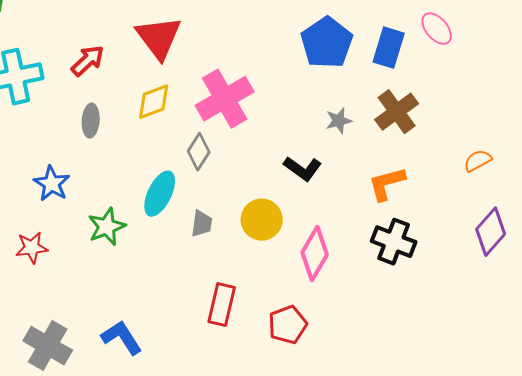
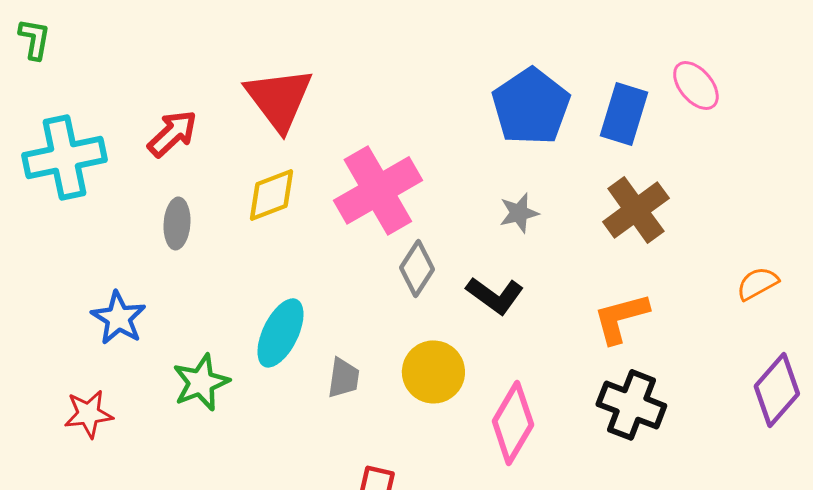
gray star: (339, 121) -> (519, 213), moved
gray diamond: (199, 152) -> (417, 268), moved

